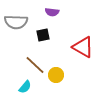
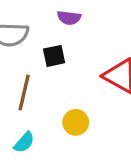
brown line: (35, 65) -> (24, 92), moved, turned 60

